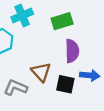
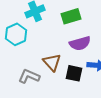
purple semicircle: (72, 51) -> (80, 43), turned 75

